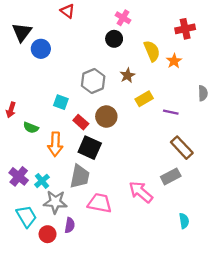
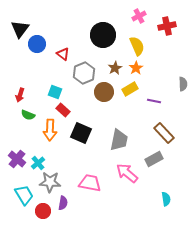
red triangle: (67, 11) -> (63, 54), moved
pink cross: (123, 18) -> (139, 16), moved, turned 32
black circle: (114, 39) -> (103, 35), size x1.6
orange star: (174, 61) -> (136, 68), moved
red arrow: (11, 110) -> (20, 95), moved
brown circle: (106, 117) -> (104, 92), moved
red rectangle: (81, 122) -> (63, 110), moved
gray trapezoid: (80, 176) -> (119, 140), moved

